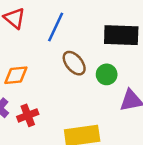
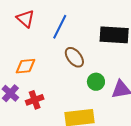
green circle: (107, 74) -> (96, 82), moved

